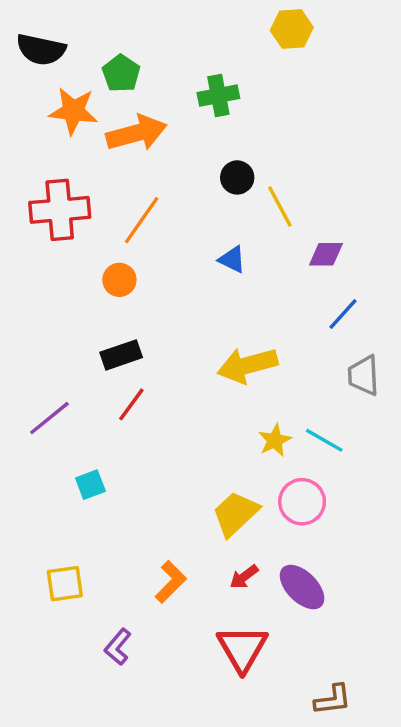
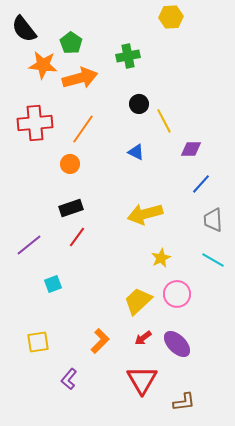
black semicircle: (41, 49) -> (24, 29), turned 40
cyan line: (324, 440) -> (213, 260), moved
brown L-shape: (333, 700) -> (184, 402), moved

